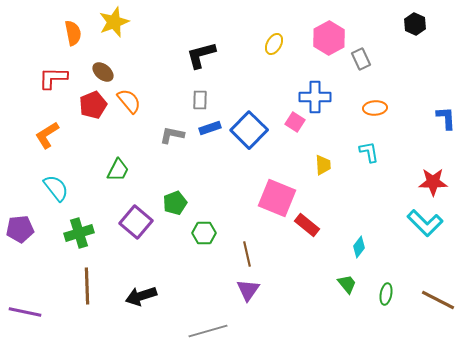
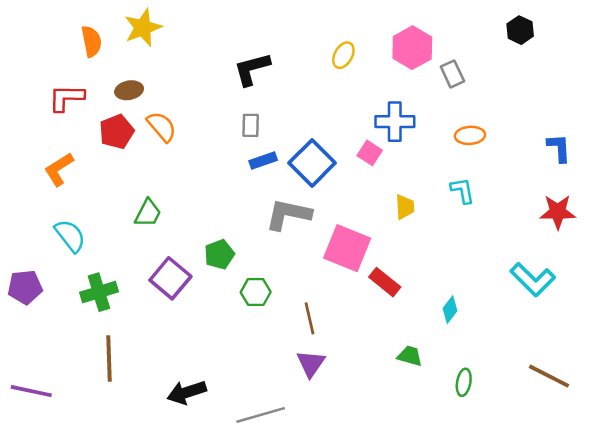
brown ellipse: (103, 72) -> (129, 90), turned -50
gray L-shape: (172, 135) -> (288, 214), moved, size x1.5
red star: (433, 182) -> (558, 212), moved
green trapezoid: (347, 284) -> (410, 356), moved, turned -35
green ellipse: (386, 294) -> (464, 382), moved
black arrow: (141, 296) -> (187, 392), moved

